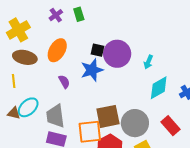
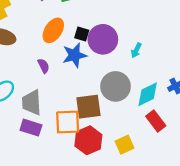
orange ellipse: (57, 50) -> (53, 30), moved
cyan diamond: (159, 88) -> (148, 94), moved
gray circle: (135, 123) -> (116, 86), moved

